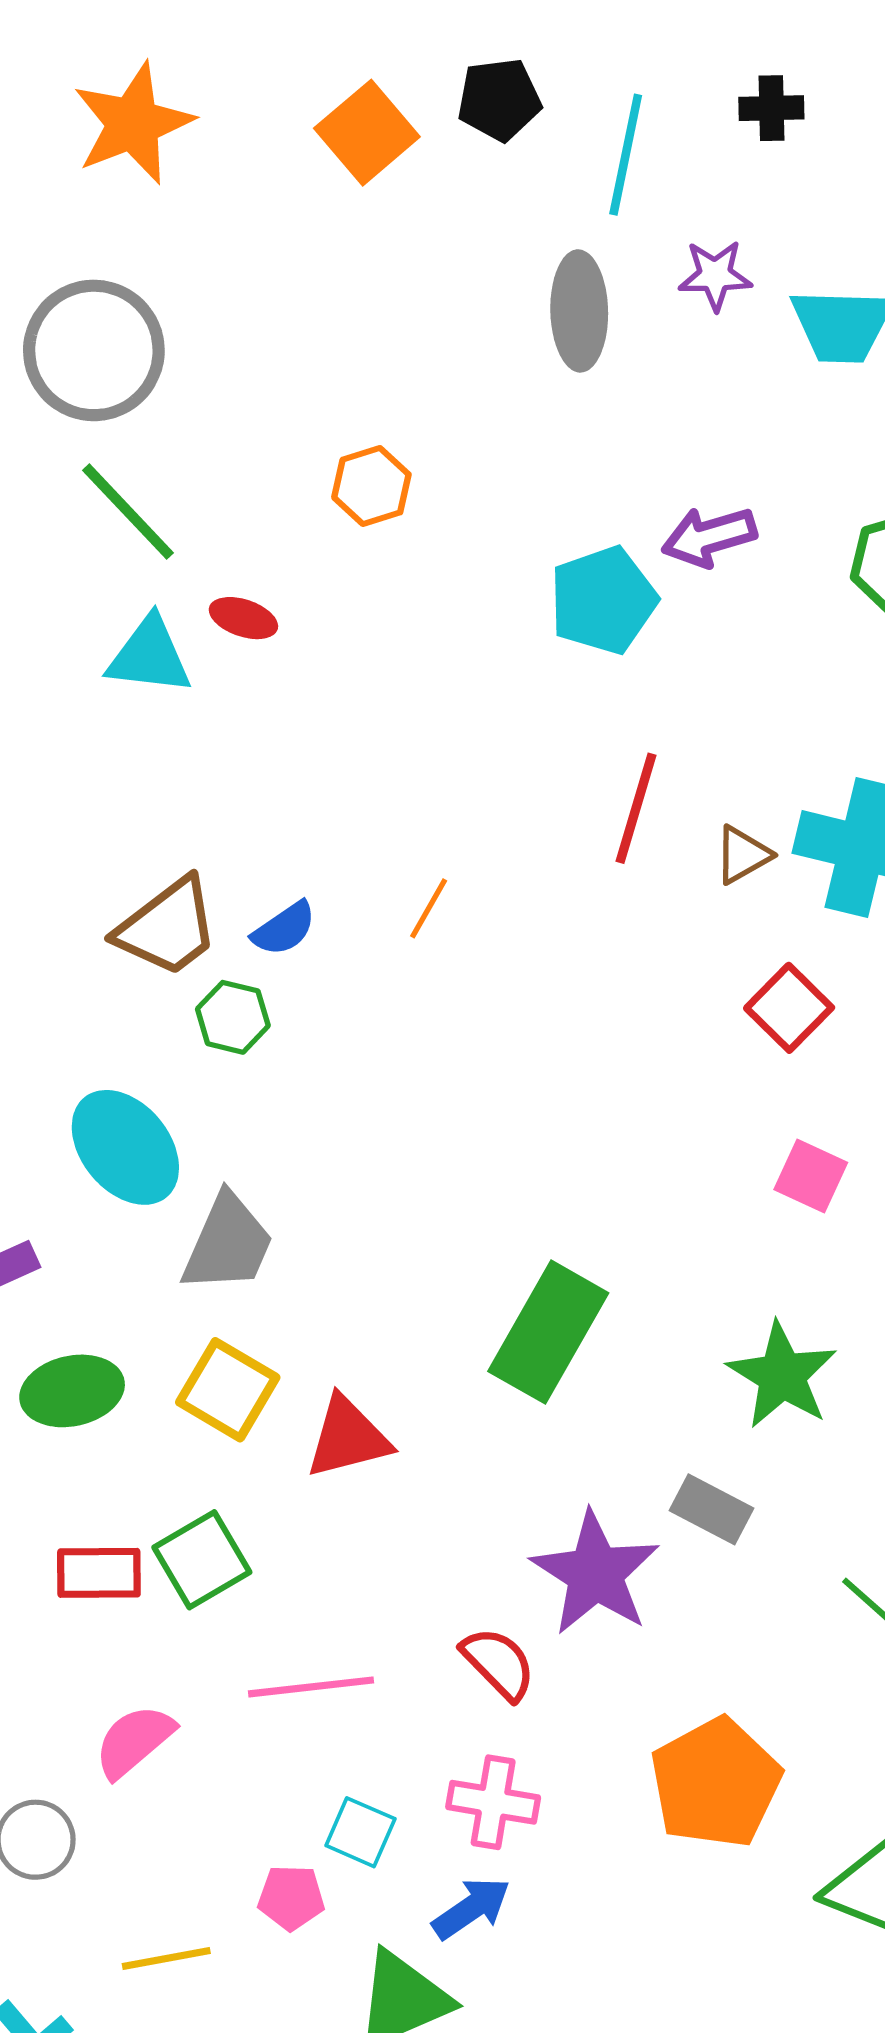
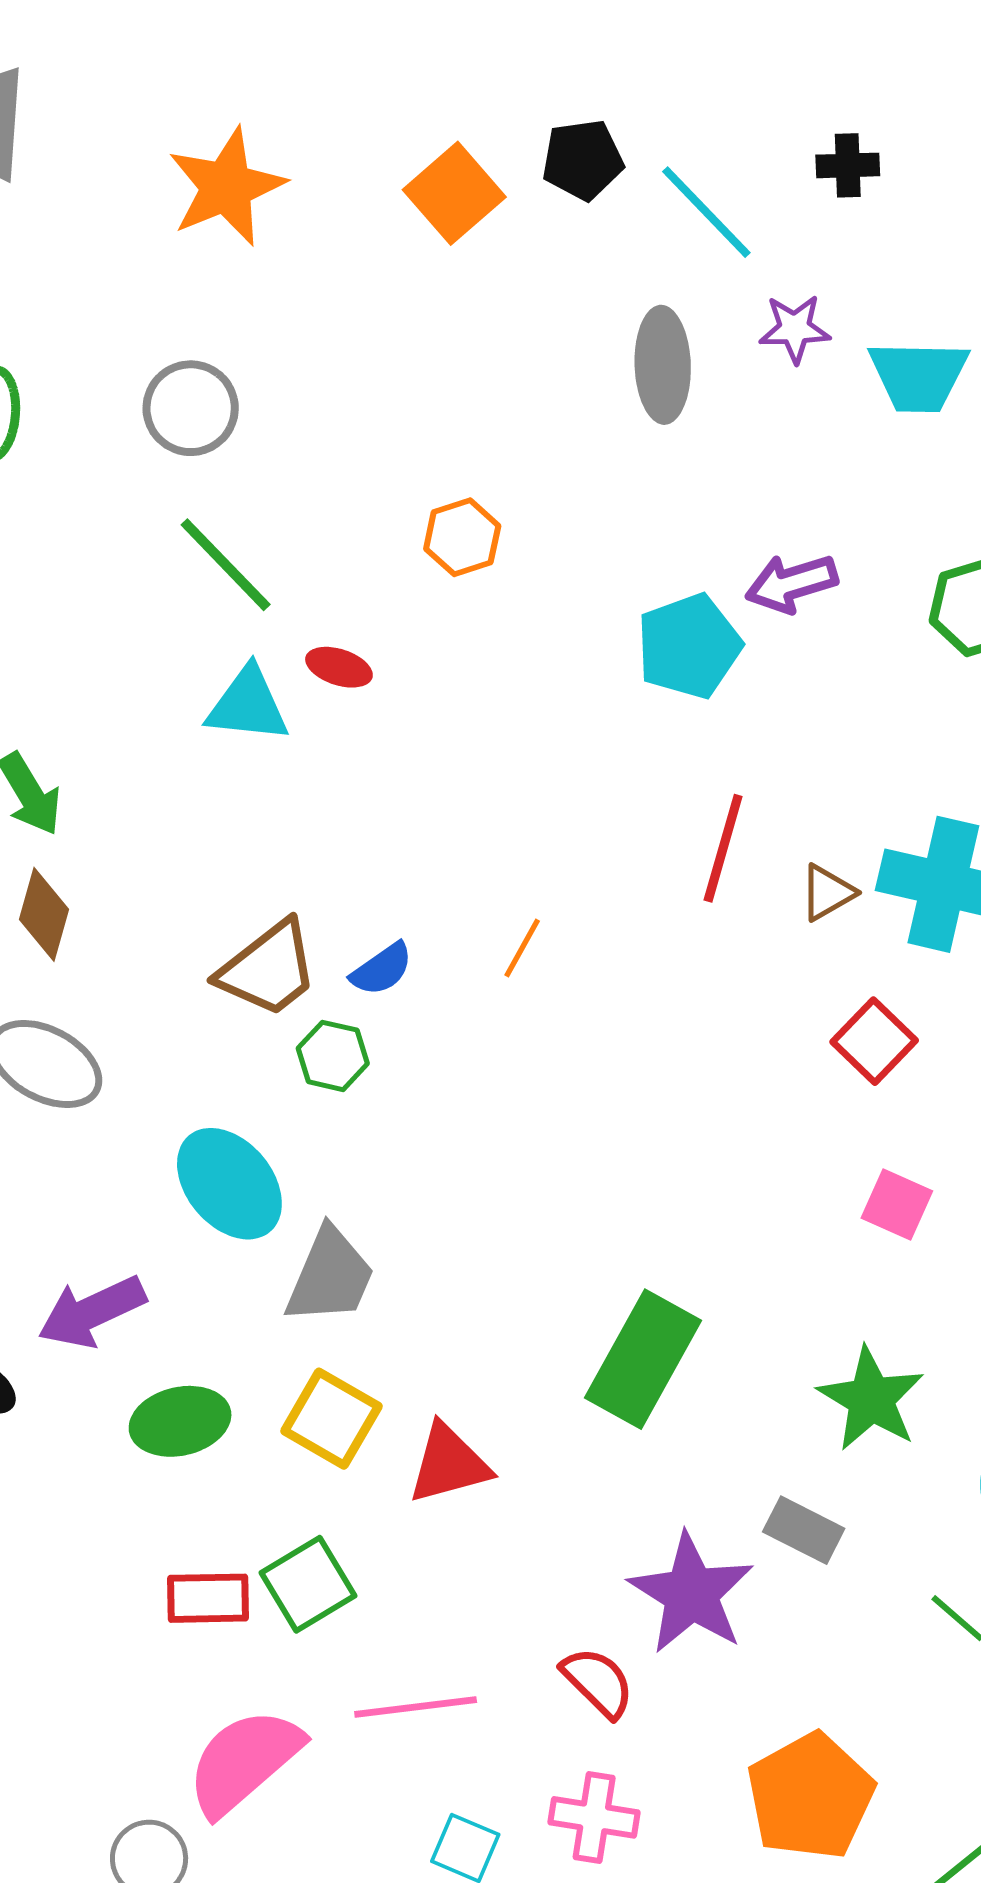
cyan line: (626, 155) -> (706, 212), turned -55
gray circle: (94, 350) -> (191, 408), size x0.7
pink semicircle: (134, 1741) -> (244, 1762), size x1.5

